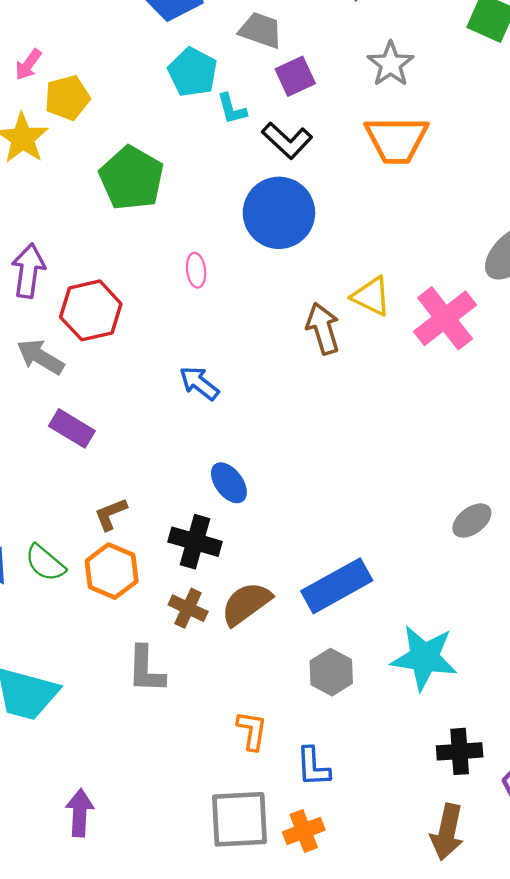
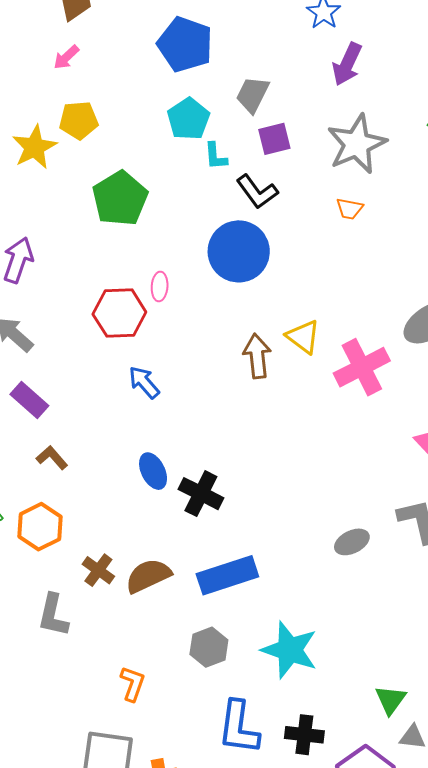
gray trapezoid: (261, 30) -> (253, 95), turned -93
gray star: (391, 64) -> (357, 144), size x1.5
pink arrow: (28, 65) -> (66, 57), moved
orange trapezoid: (397, 140) -> (350, 209), size x0.5
red hexagon: (91, 310) -> (119, 313), moved
brown L-shape: (111, 514) -> (52, 458), moved, turned 60
black cross: (195, 542) -> (201, 494), moved
blue L-shape: (313, 767) -> (239, 727), moved, size x1.5

